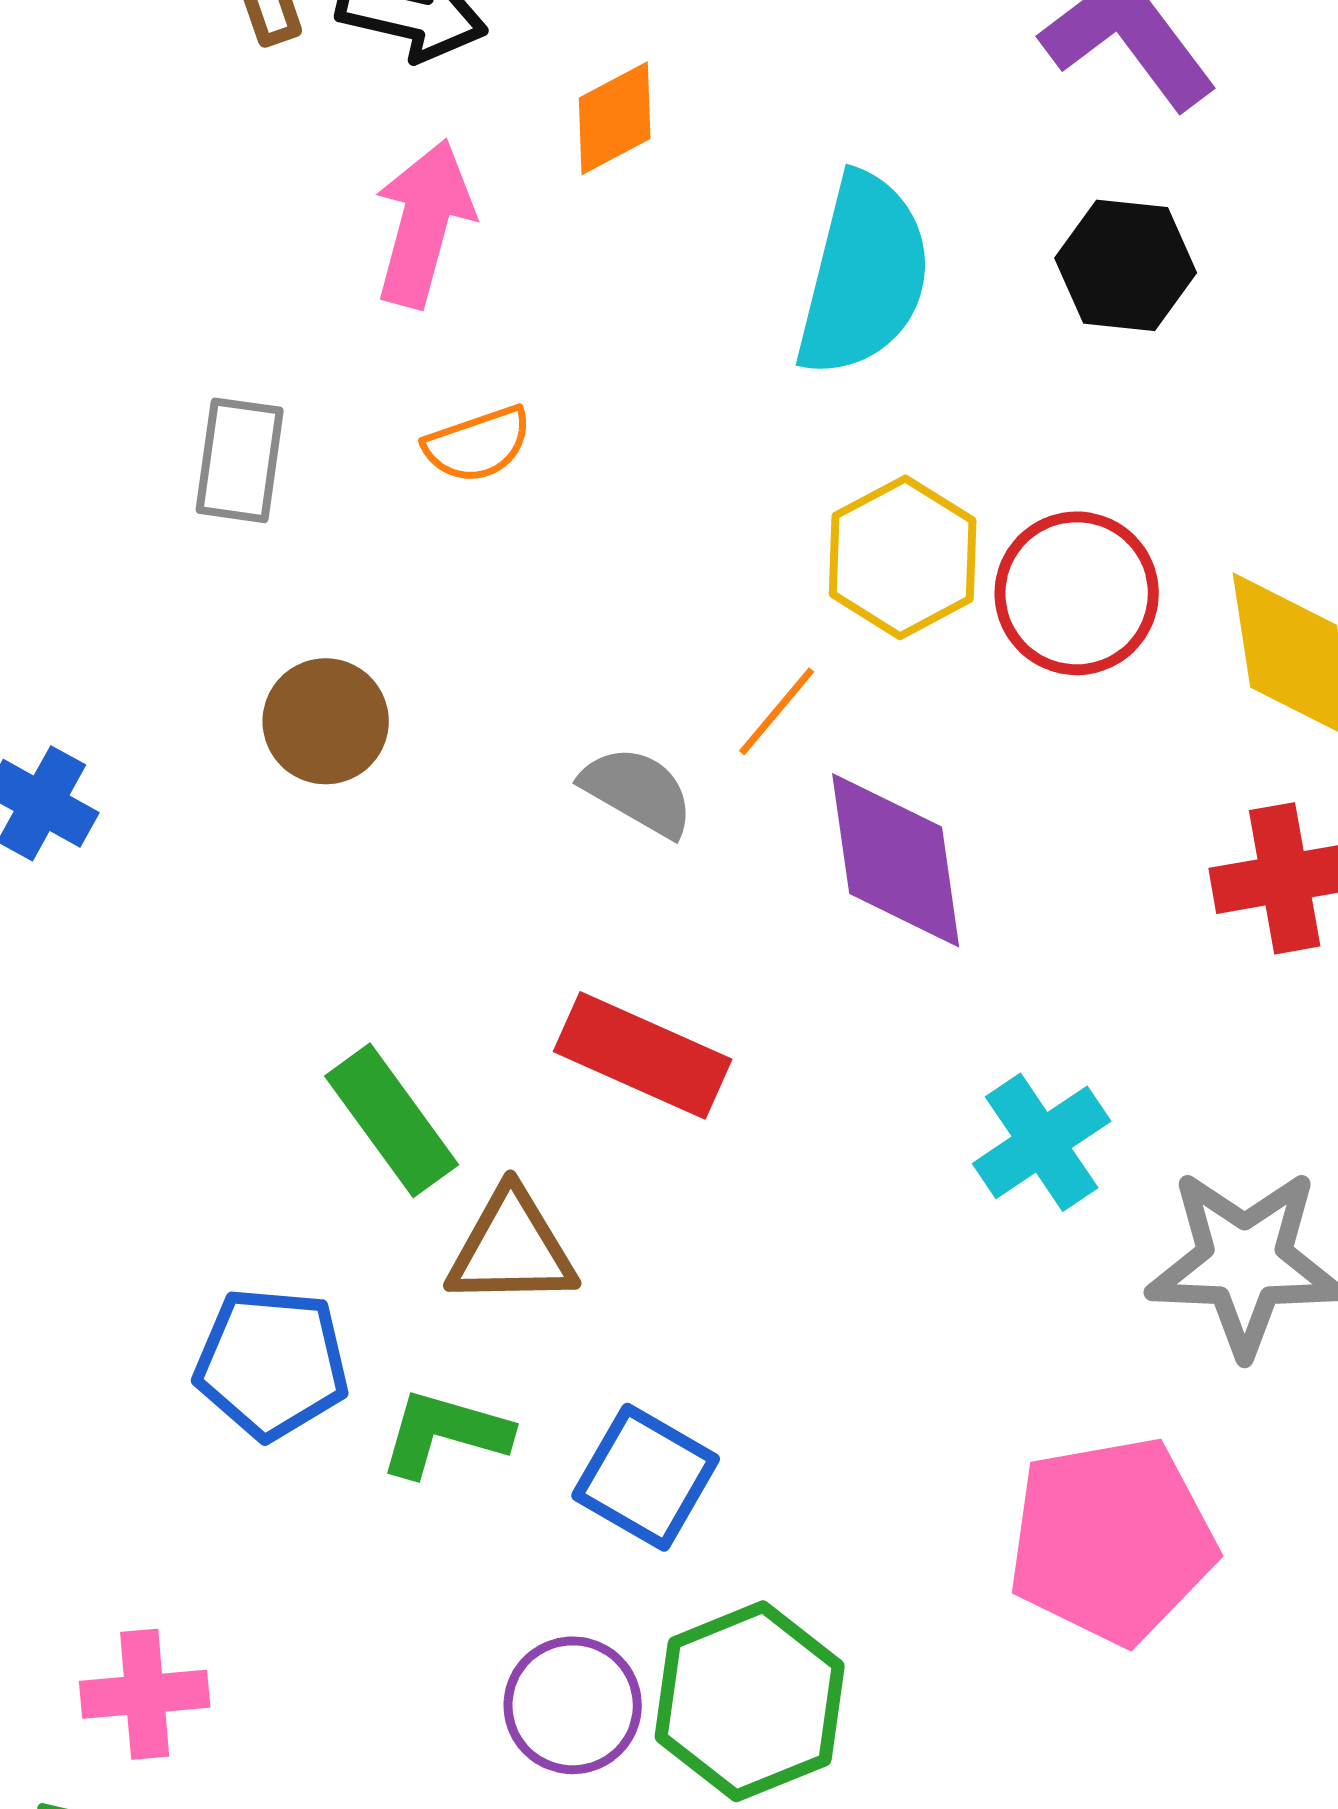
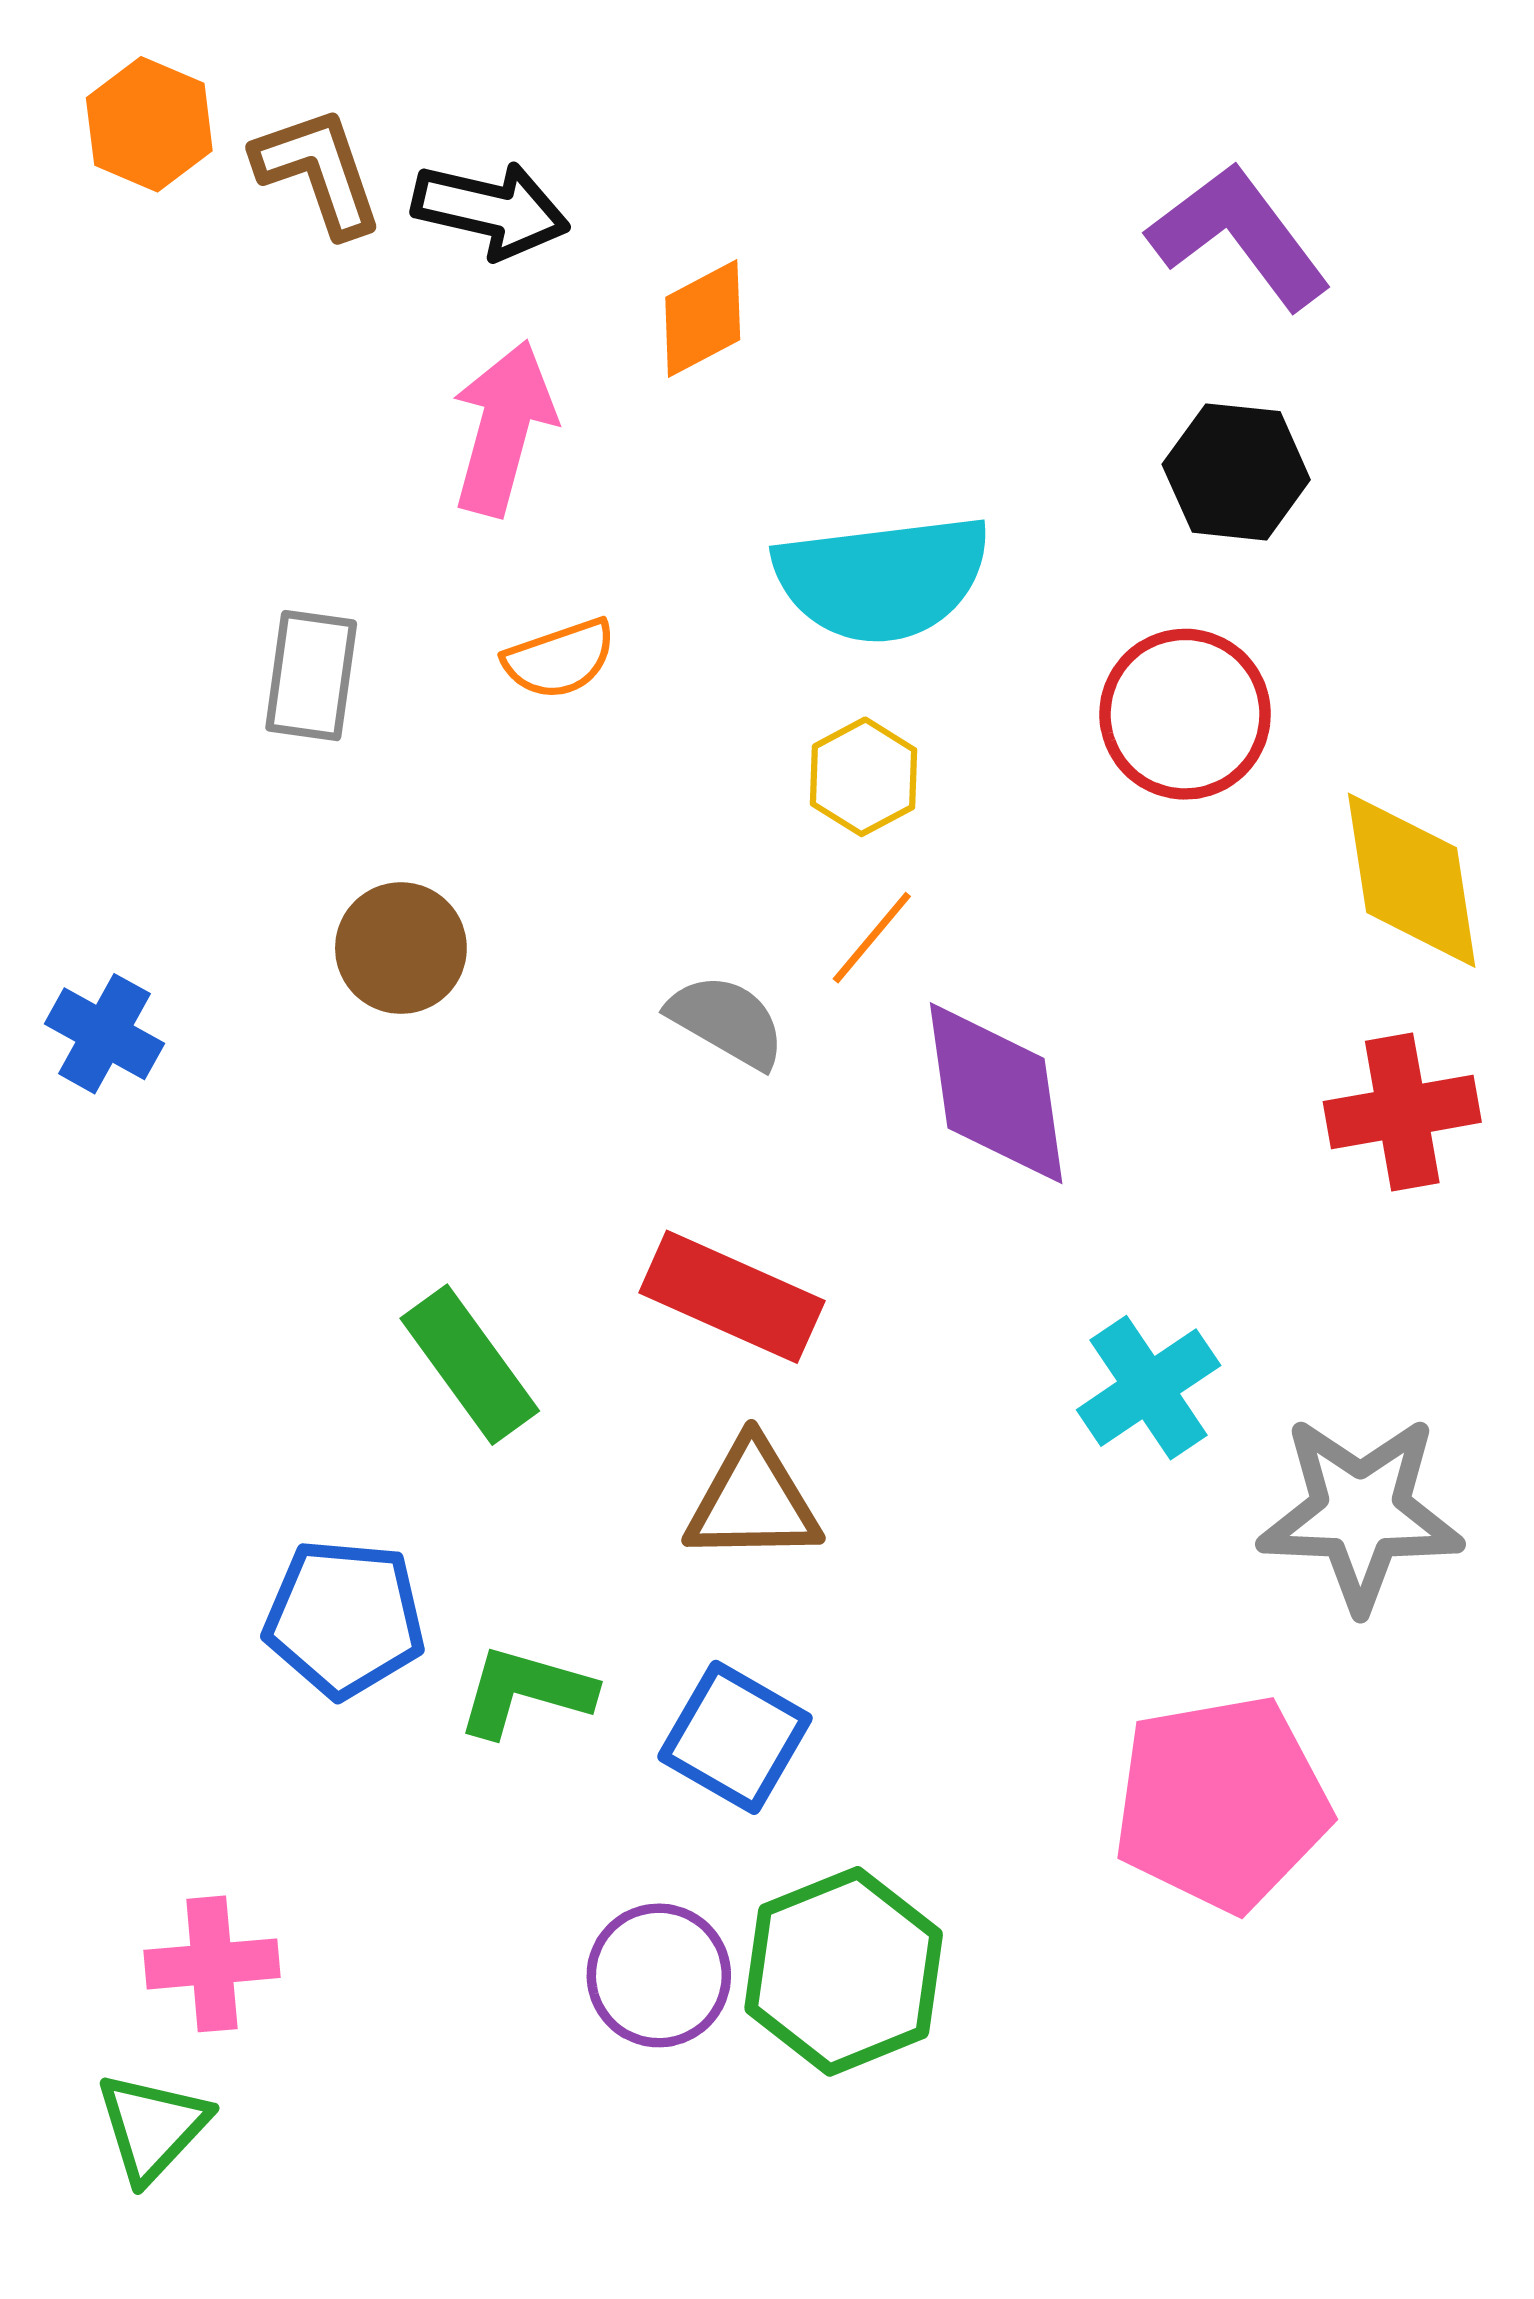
cyan semicircle: (864, 275) -> (882, 578), moved, turned 69
yellow hexagon: (903, 557) -> (863, 777), moved, size x0.7
red circle: (1077, 593) -> (1185, 714), moved
brown triangle: (512, 1248) -> (753, 1501), moved

